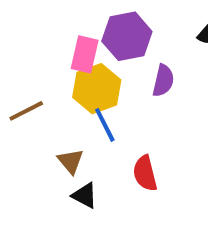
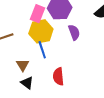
purple semicircle: (163, 81) -> (74, 32), turned -42

